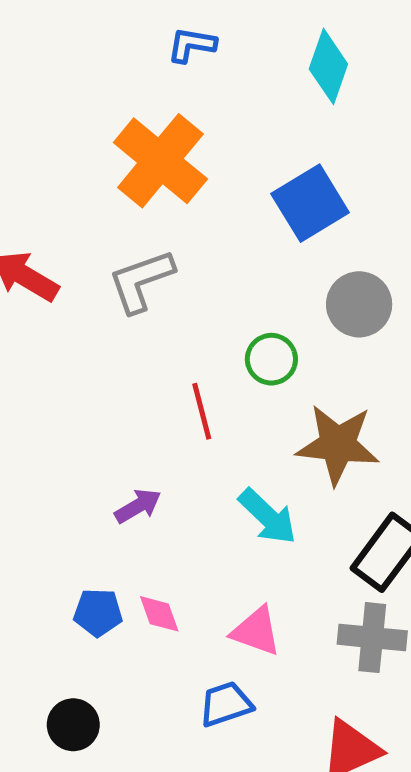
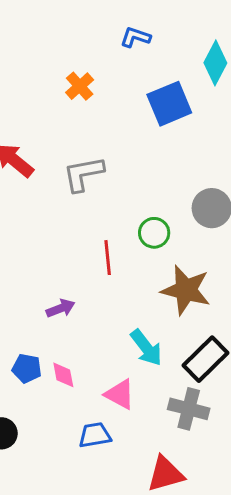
orange cross: (160, 161) -> (80, 86), moved, size x0.5
blue square: (310, 203) -> (169, 104), moved
cyan arrow: (268, 516) -> (146, 348), moved

